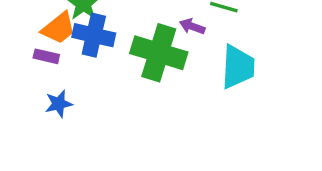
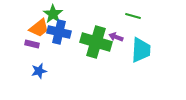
purple arrow: (192, 26) -> (116, 37), moved

